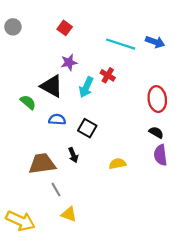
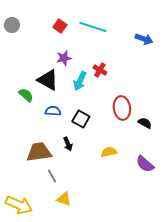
cyan line: (121, 44) -> (93, 27), moved
red ellipse: (157, 99) -> (122, 108), moved
purple semicircle: (160, 155) -> (145, 164), moved, turned -42

